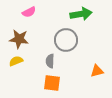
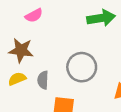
gray circle: (66, 40) -> (82, 67), moved
gray semicircle: (50, 61) -> (43, 80), moved

